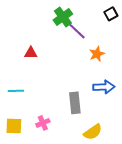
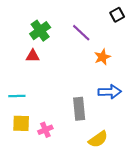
green cross: (63, 17) -> (40, 31), moved
yellow square: (14, 126) -> (21, 123), moved

